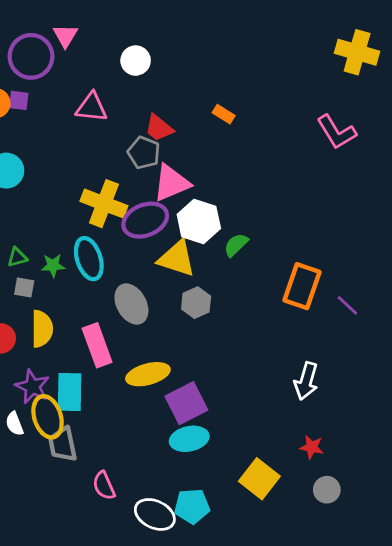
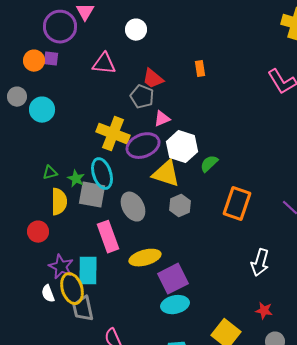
orange rectangle: (224, 114) -> (200, 69), turned 49
pink triangle: (171, 183) -> (162, 119), size x0.6
green star: (53, 265) -> (76, 179), turned 30
orange rectangle: (302, 286) -> (237, 204), moved
gray square: (24, 287) -> (92, 195), moved, size x1.8
yellow semicircle: (42, 329) -> (59, 202), moved

